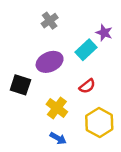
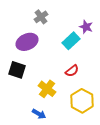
purple ellipse: (50, 62) -> (27, 42), moved
blue arrow: (58, 138) -> (39, 114), moved

